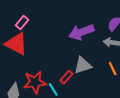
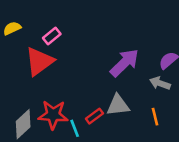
purple arrow: (81, 32) -> (124, 63), turned 145
red triangle: (16, 44) -> (39, 61), turned 45

